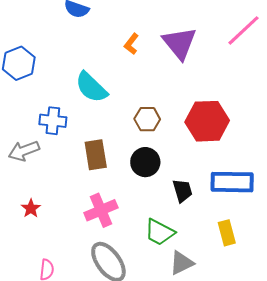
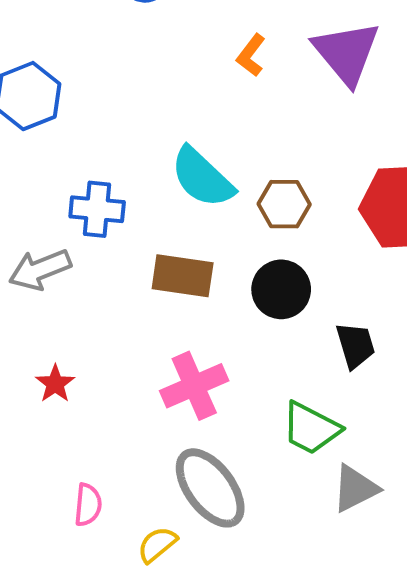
cyan semicircle: (91, 87) -> (202, 178), moved
brown rectangle: (96, 155) -> (183, 276), turned -72

